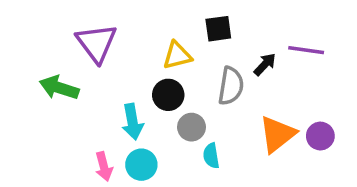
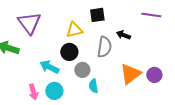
purple line: (306, 50) -> (151, 15), moved
black arrow: (265, 64) -> (123, 35), turned -112
cyan arrow: (132, 122) -> (49, 67), turned 126

